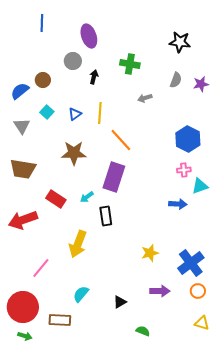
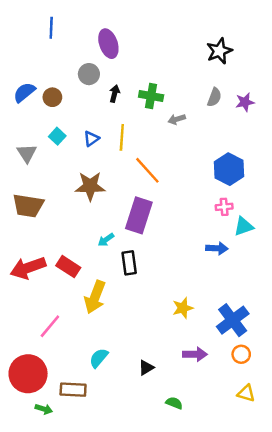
black star: (180, 42) -> (219, 51), turned -30
green cross: (130, 64) -> (151, 96), moved
blue semicircle: (20, 91) -> (24, 92), moved
red rectangle: (56, 199) -> (68, 267), moved
green arrow: (25, 336) -> (44, 409), moved

